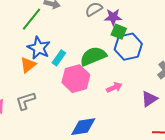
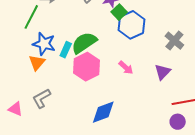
green square: (119, 32) -> (119, 12), turned 35
green semicircle: (93, 56) -> (84, 43), moved
pink arrow: (114, 87) -> (126, 68), turned 77

